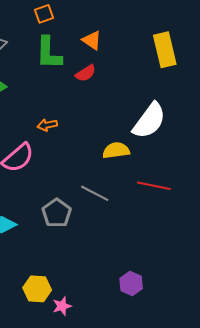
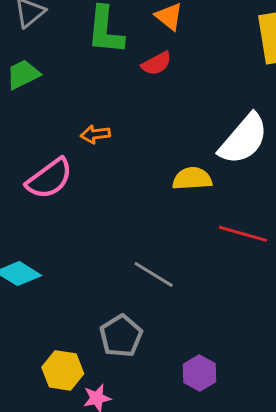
gray line: (95, 193) -> (154, 275), moved
gray pentagon: (57, 213) -> (121, 336), moved

